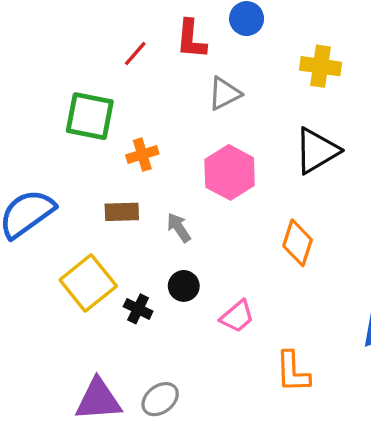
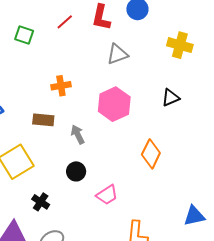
green square: (90, 116) -> (24, 35), moved, size x0.6
black triangle: (317, 151) -> (171, 98), size x0.6
black cross: (138, 309) -> (41, 202), moved

